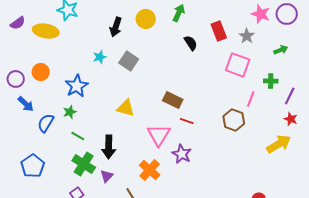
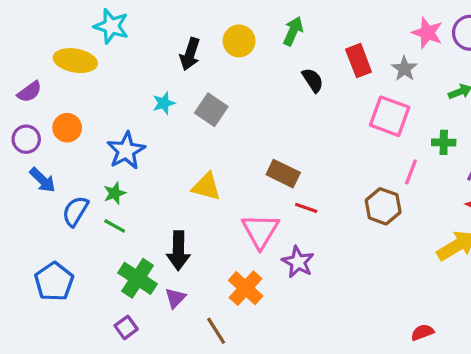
purple semicircle: (18, 23) -> (29, 92), moved
green line: (78, 136) -> (115, 226), moved

